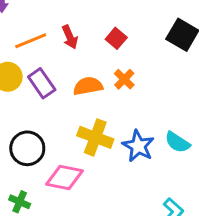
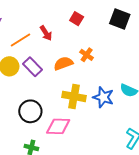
red square: (116, 38) -> (77, 19), moved

